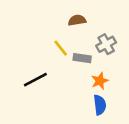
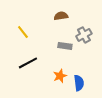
yellow line: (61, 48) -> (23, 32), moved
orange star: (100, 81) -> (60, 76), moved

